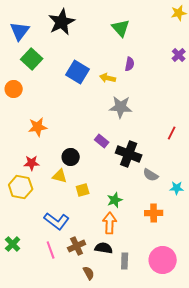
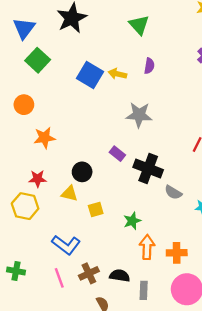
yellow arrow: (108, 78) -> (117, 74), moved
orange circle: (14, 89) -> (24, 105), moved
orange cross: (154, 213) -> (177, 253), moved
orange arrow: (110, 223) -> (147, 247), moved
green cross: (13, 244) -> (16, 271), turned -35

